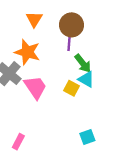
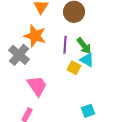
purple line: (69, 41) -> (65, 45), moved
pink trapezoid: (35, 87) -> (37, 86), moved

